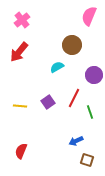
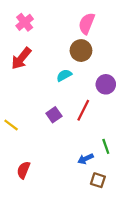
pink semicircle: (89, 16) -> (87, 23), moved
yellow line: (20, 106) -> (11, 125), moved, turned 32
green line: (90, 112) -> (106, 146), moved

